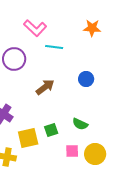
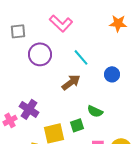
cyan line: (54, 47) -> (81, 57), moved, turned 42
green semicircle: (80, 124) -> (95, 111), moved

